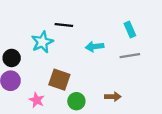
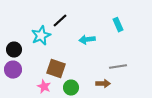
black line: (64, 25) -> (60, 21), turned -49
gray line: (130, 56) -> (118, 67), moved
pink star: (37, 100) -> (44, 87), moved

